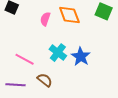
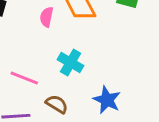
blue star: (81, 56) -> (107, 100), moved

